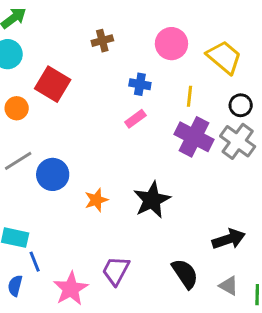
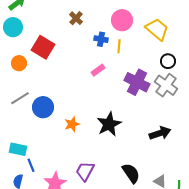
brown cross: (102, 41) -> (76, 18), turned -32
blue cross: (140, 84) -> (101, 39), moved
yellow line: (190, 96) -> (119, 46), moved
black arrow: (229, 239) -> (160, 133), moved

